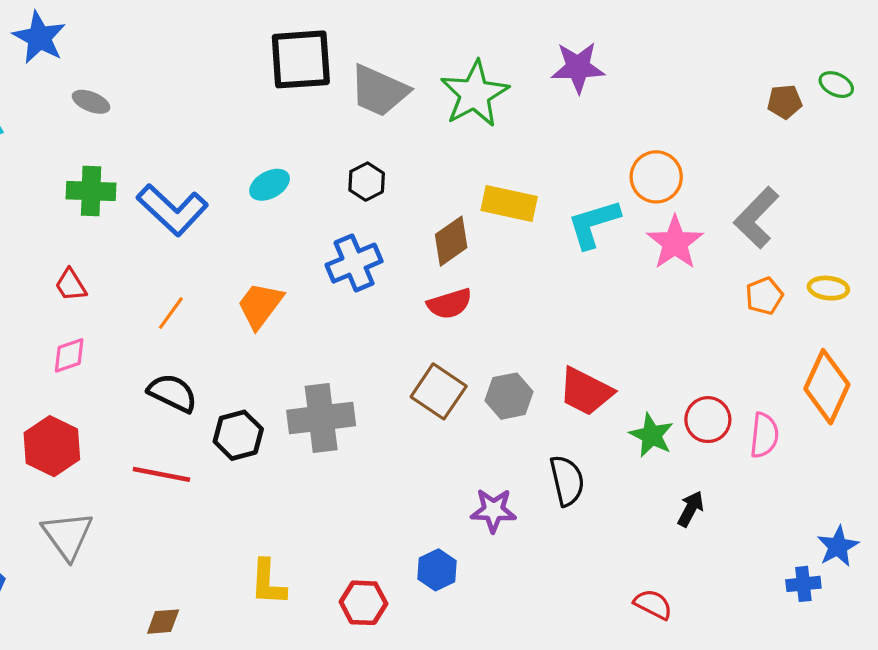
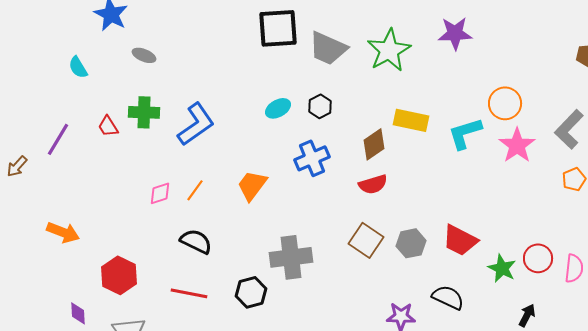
cyan ellipse: (270, 185) -> (278, 108), moved
blue L-shape: (172, 210) -> (196, 124), turned -78
red trapezoid: (71, 285) -> (108, 126), moved
pink diamond: (69, 355) -> (160, 193), moved
black hexagon: (238, 435) -> (251, 292), moved
black semicircle: (567, 481) -> (448, 297), turned -52

